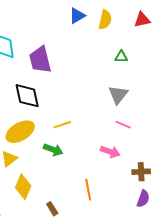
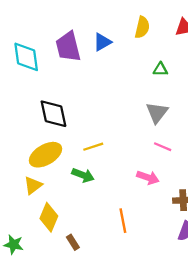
blue triangle: (77, 16) -> (102, 42), moved
purple trapezoid: (40, 60) -> (68, 47), moved
brown rectangle: (52, 209) -> (73, 242), moved

